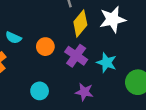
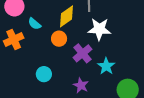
white star: (113, 19) -> (99, 29), moved
yellow diamond: (80, 23) -> (67, 16), moved

